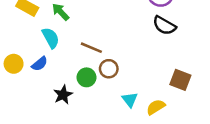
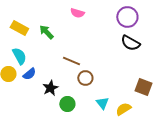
cyan semicircle: (51, 38) -> (19, 56), moved
green circle: (86, 77) -> (67, 104), moved
black star: (63, 95) -> (50, 88), moved

